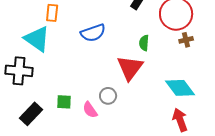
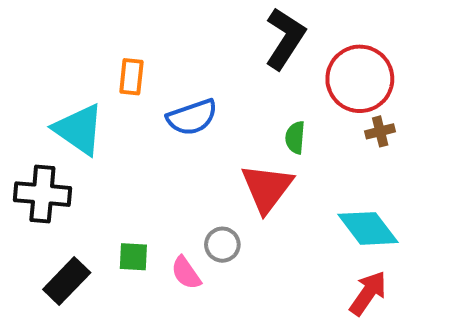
orange rectangle: (52, 13) -> (131, 77), moved
red arrow: (180, 120) -> (368, 293), turned 55

